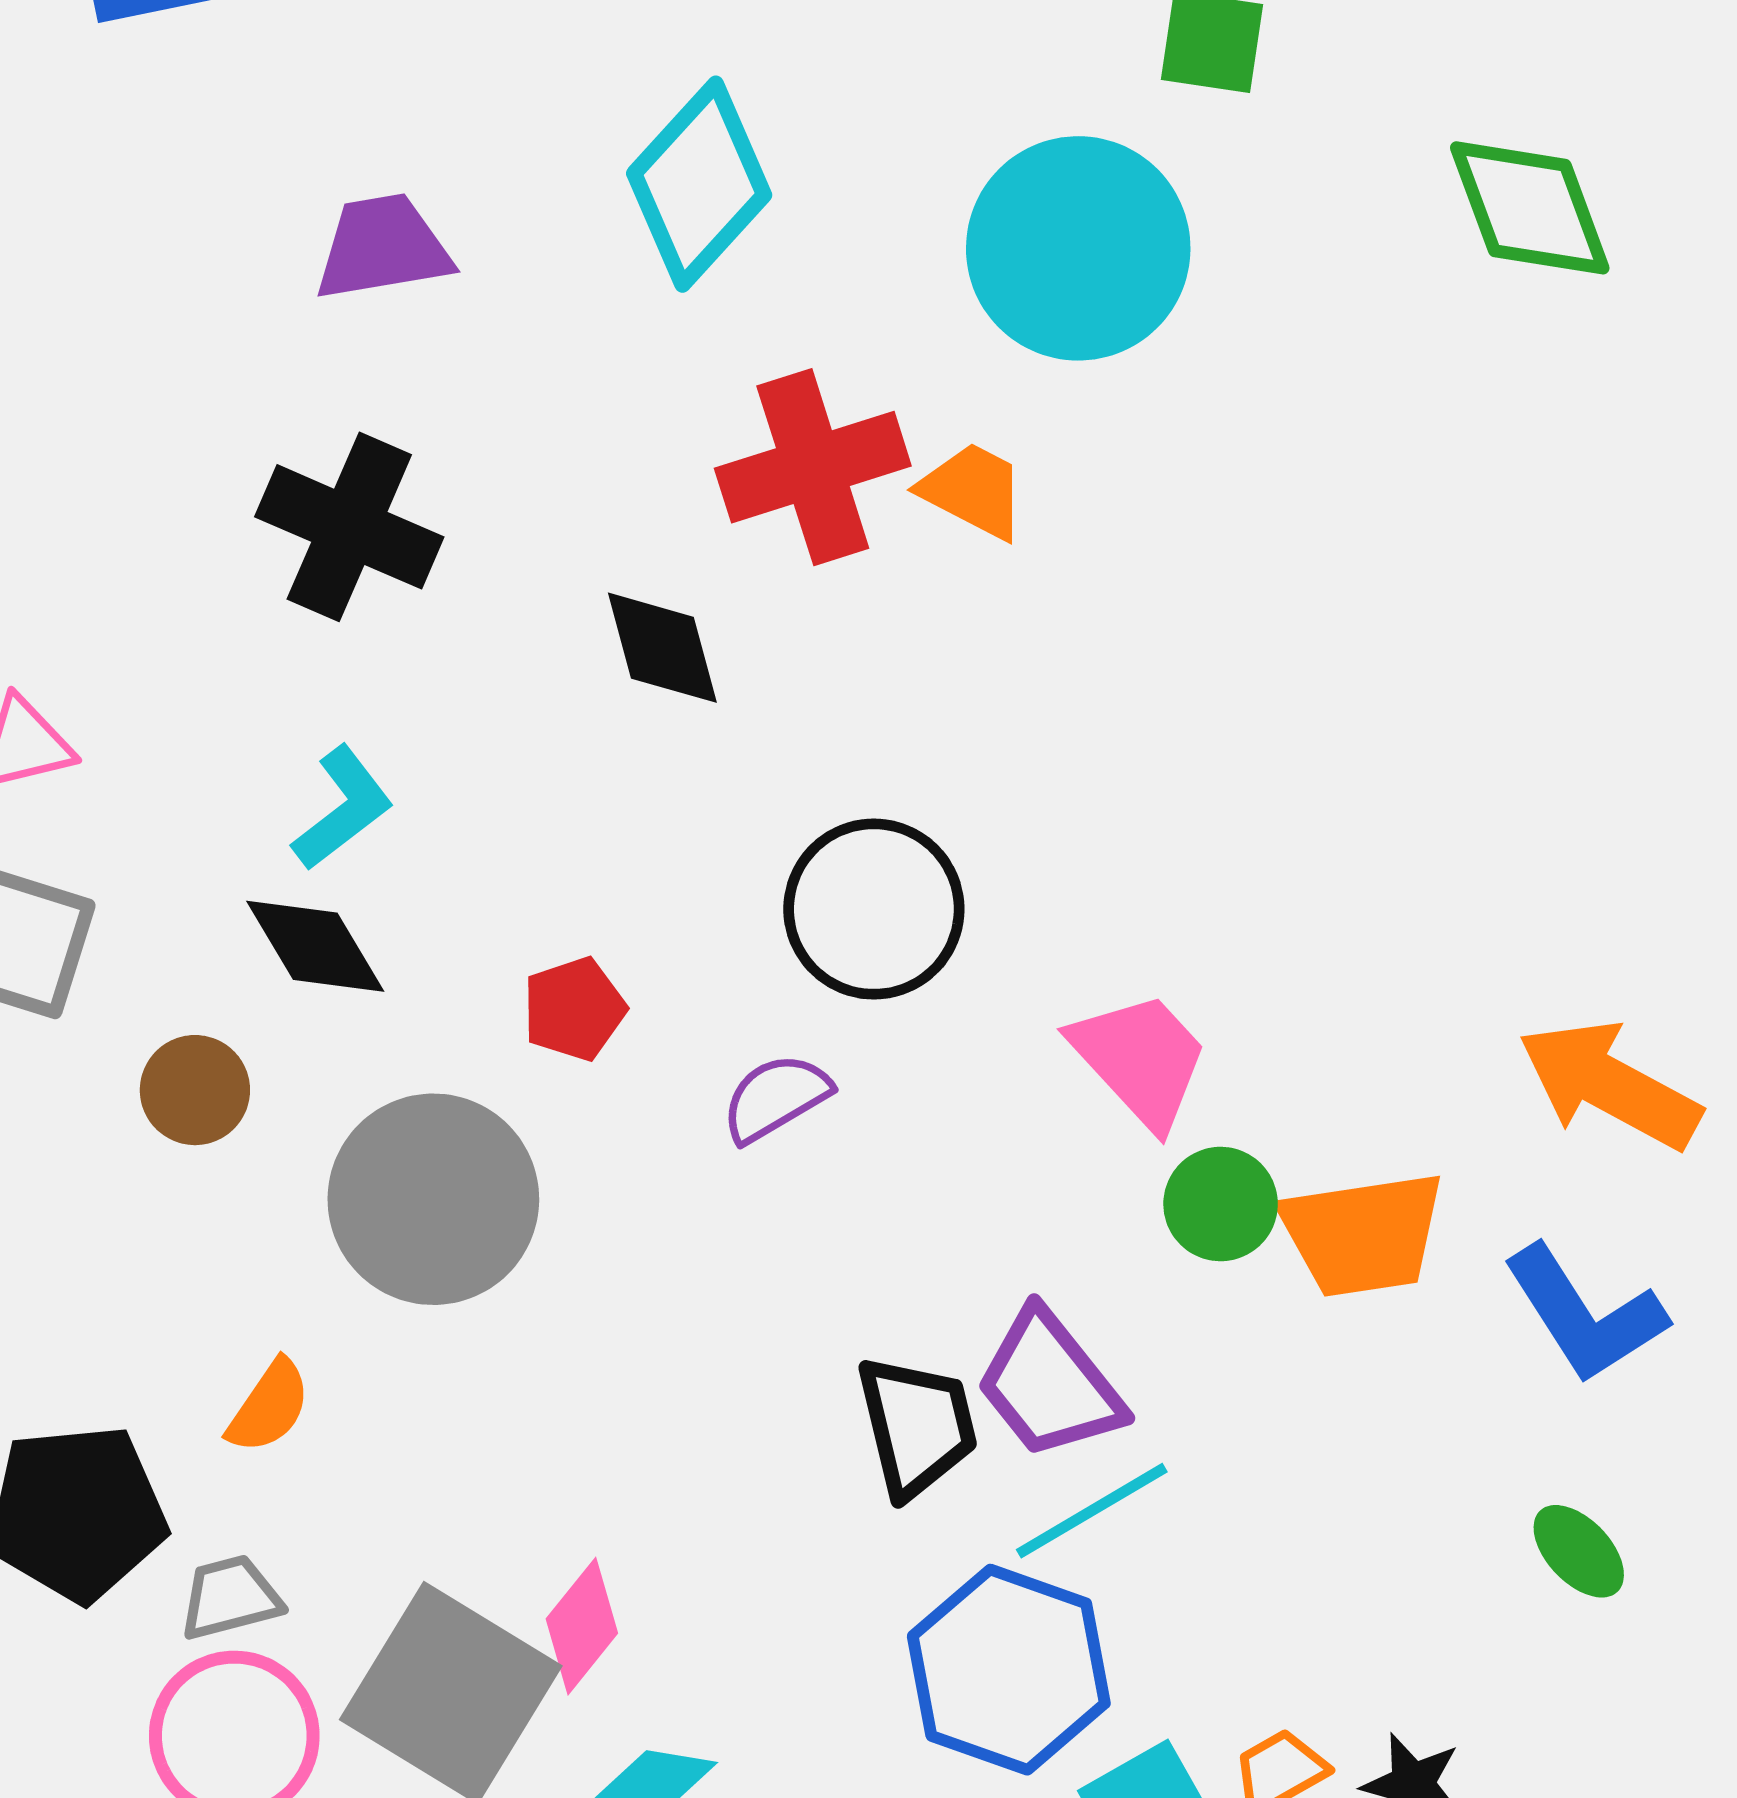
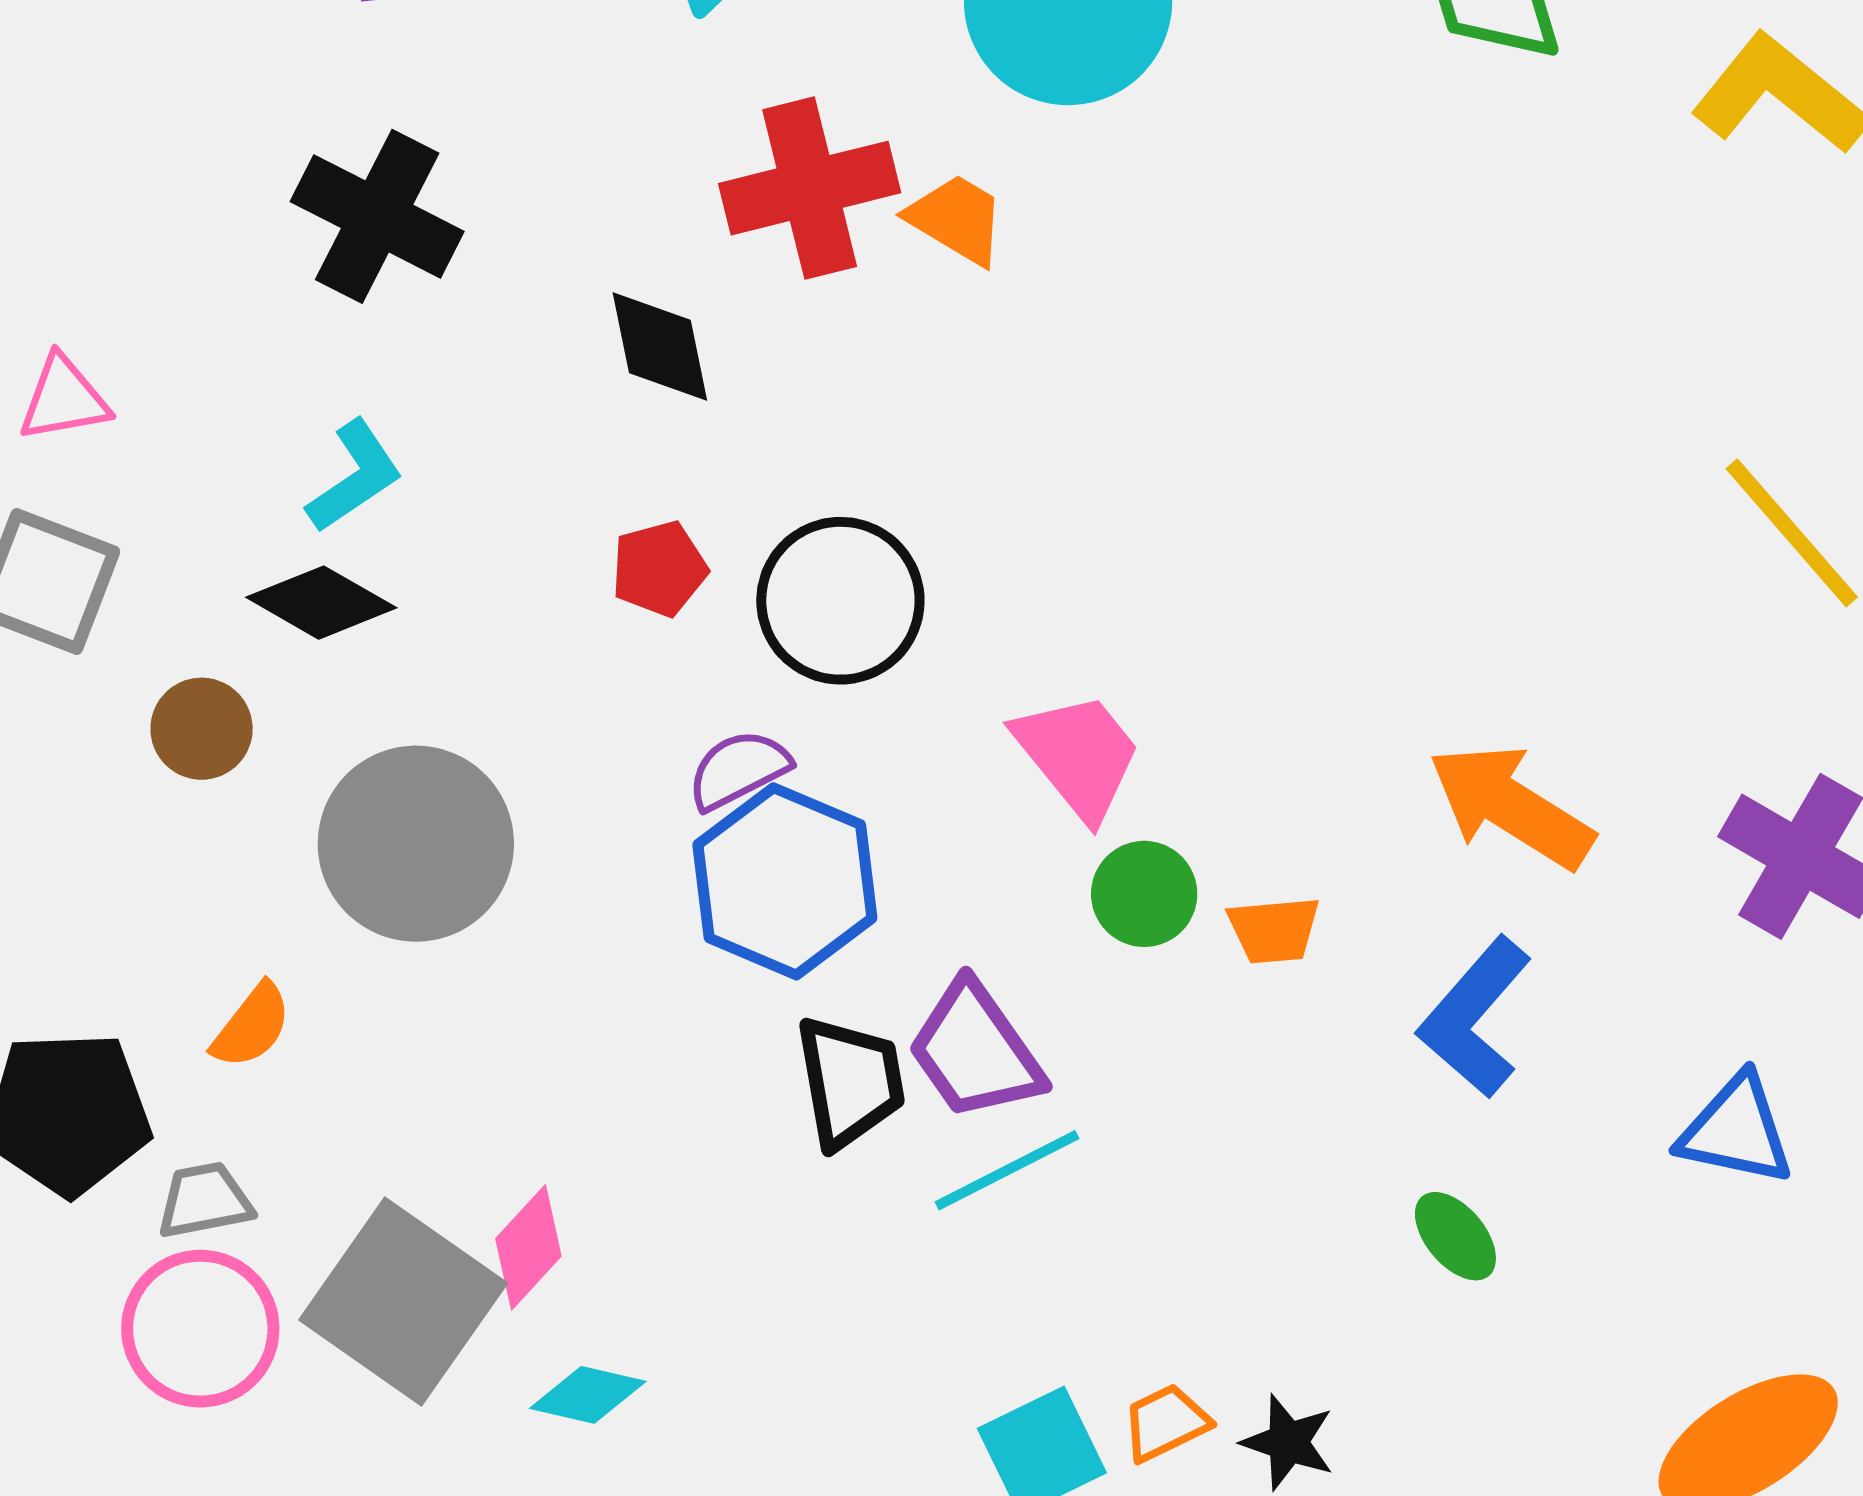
black diamond: (315, 946) -> (321, 603), turned -33
red pentagon: (574, 1009) -> (659, 569), moved
orange trapezoid: (1363, 1234) -> (1274, 930), size x0.6
blue L-shape: (1585, 1314) -> (1475, 1017), turned 70
blue hexagon: (1009, 1670) -> (785, 881), moved

